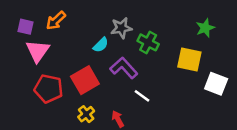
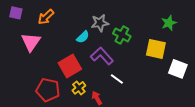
purple square: (25, 27) -> (16, 13), moved
red pentagon: (49, 89) -> (48, 90), moved
yellow cross: (86, 114) -> (79, 88), moved

